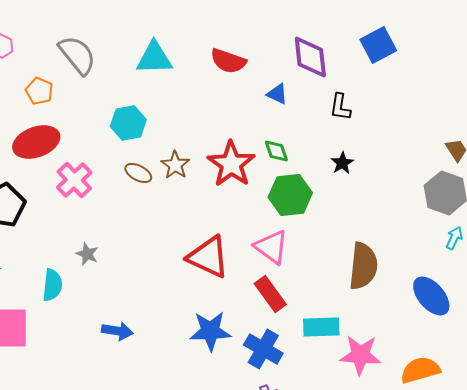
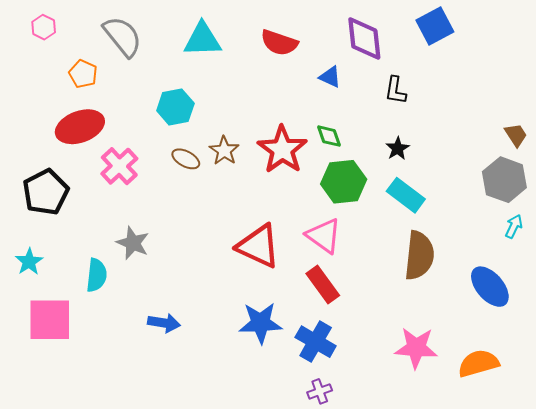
gray star: (87, 254) -> (133, 243), size x1.4
cyan rectangle: (321, 327) -> (406, 195), moved, turned 39

